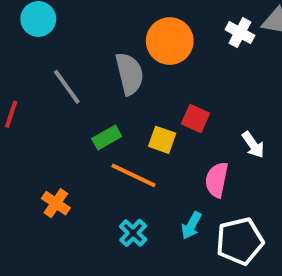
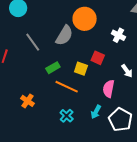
white cross: (240, 33) -> (118, 35), moved
gray semicircle: (129, 74) -> (64, 35), turned 45
white pentagon: (240, 241) -> (120, 120), turned -30

